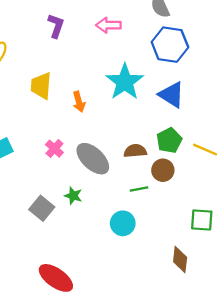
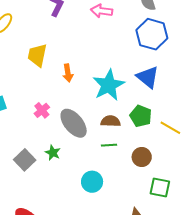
cyan star: (125, 82) -> (109, 85), moved
green pentagon: (169, 140) -> (141, 116), turned -30
brown circle: (163, 170) -> (142, 157), moved
green line: (139, 189) -> (109, 145), moved

